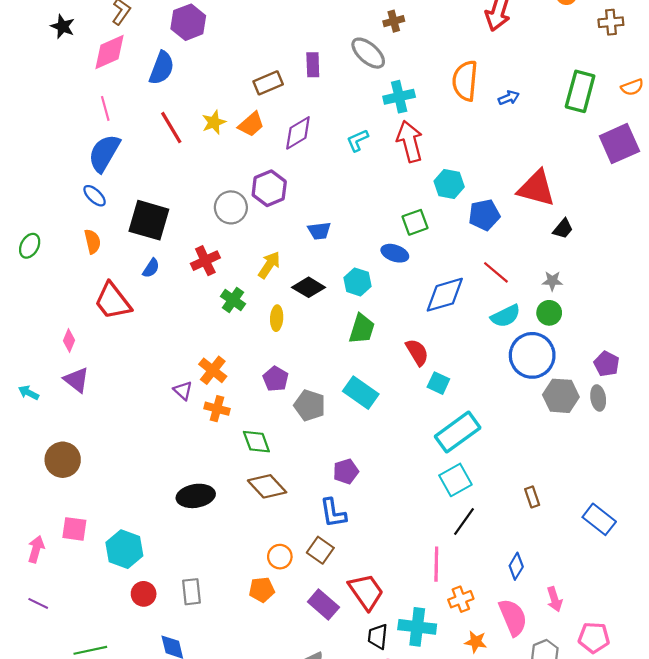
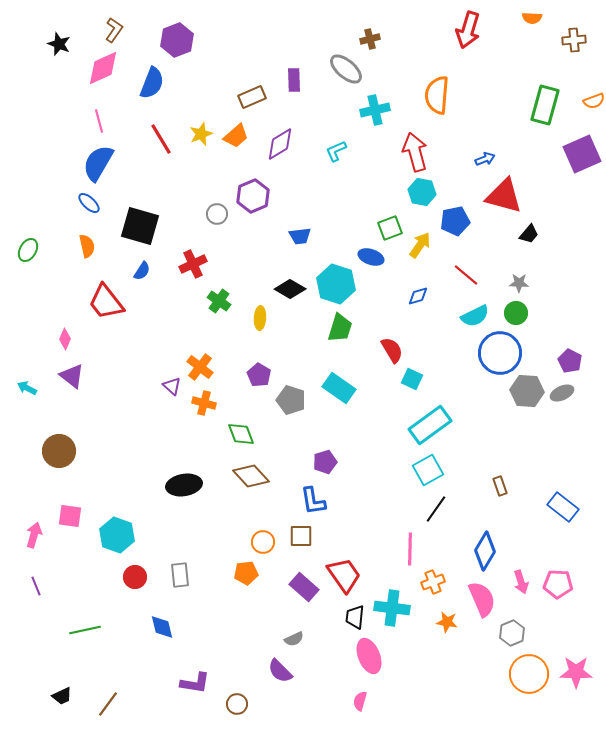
blue arrow: (509, 98) -> (485, 159), moved
red arrow: (410, 141) -> (415, 152), moved
gray circle: (231, 207) -> (217, 214), size x0.7
yellow arrow: (269, 265) -> (420, 245), moved
cyan hexagon: (358, 282) -> (336, 284), size x1.5
blue diamond: (445, 295) -> (418, 296), size x0.5
gray ellipse: (598, 398) -> (562, 393), turned 75
brown square: (320, 550) -> (301, 536), turned -35
blue diamond: (516, 566) -> (485, 551), size x1.5
purple line: (38, 603) -> (36, 586), turned 42
pink pentagon: (594, 638) -> (558, 584), moved

